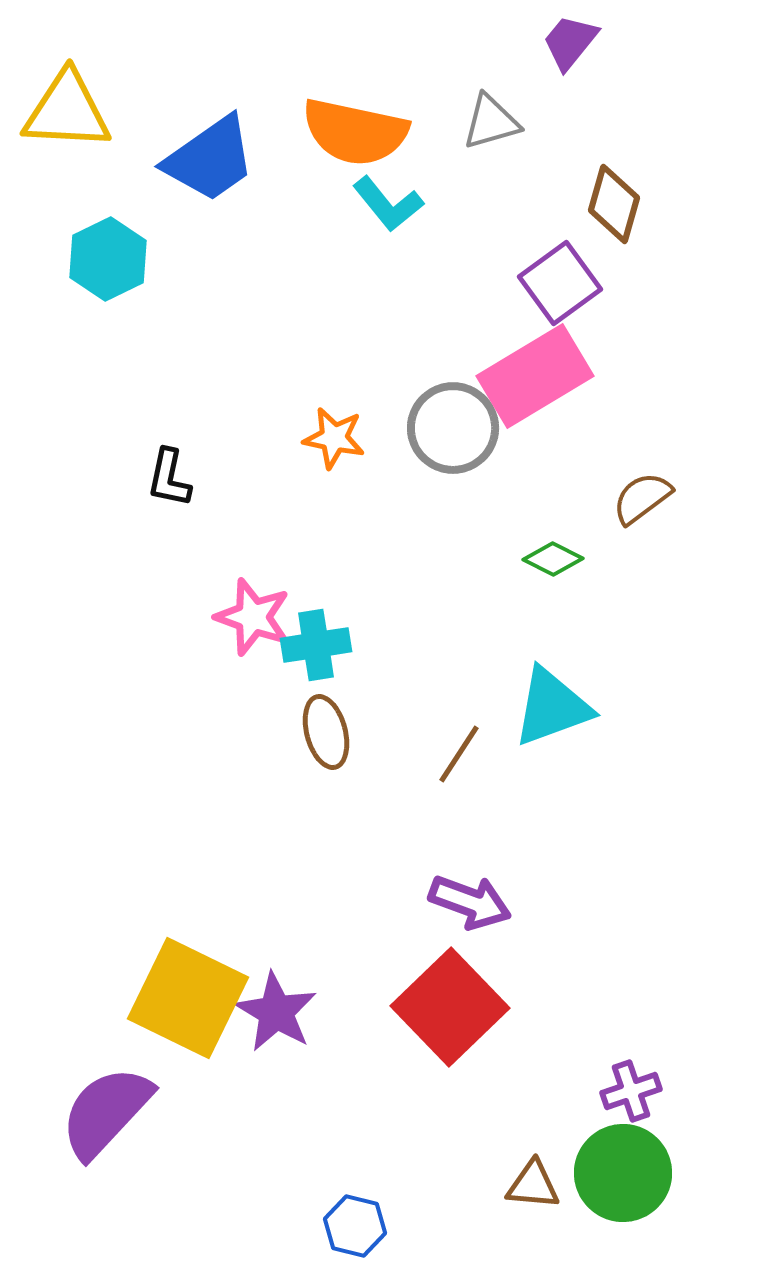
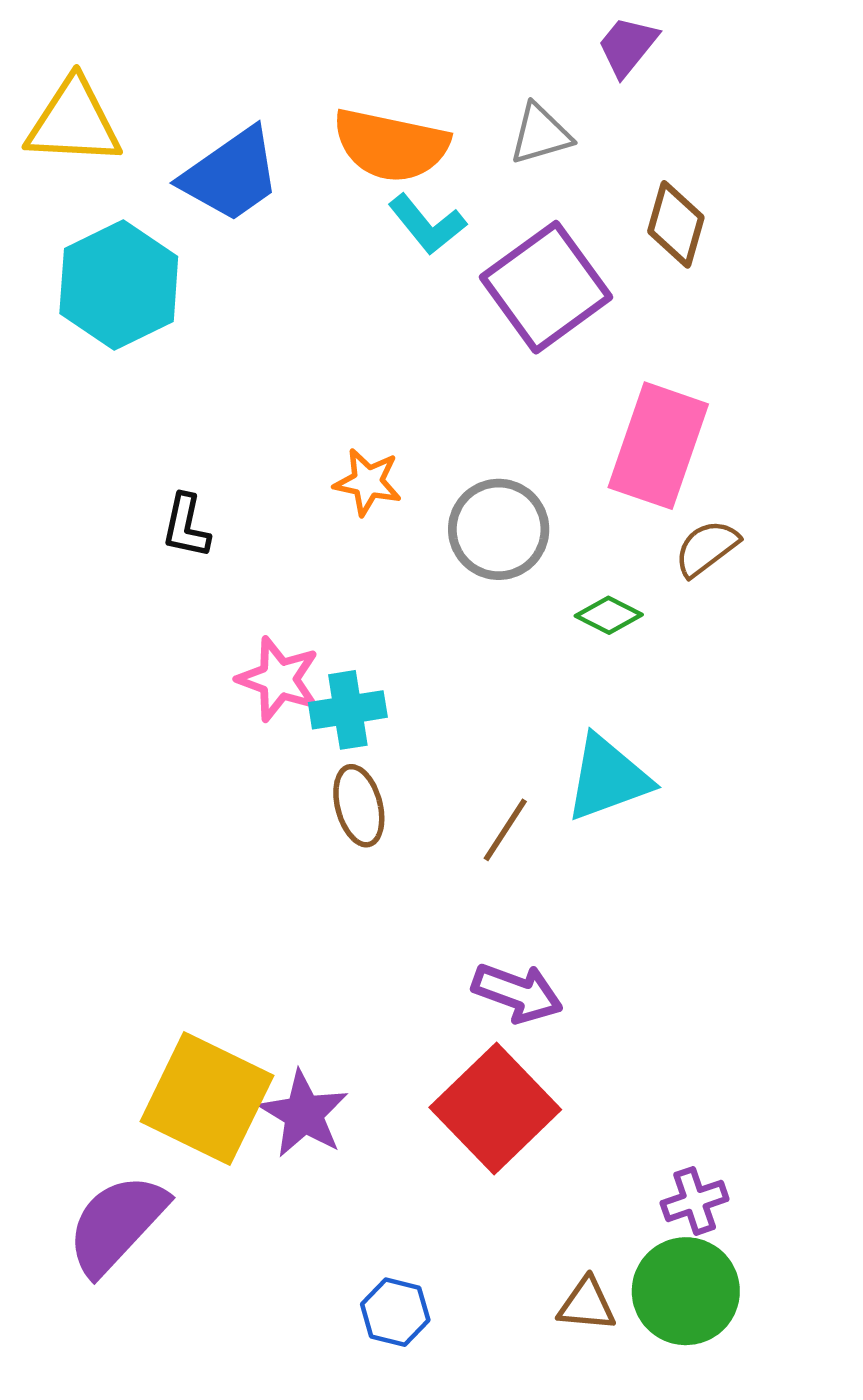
cyan hexagon: (108, 259) -> (119, 285), size x1.4
purple square: (560, 283) -> (546, 287), moved, size x1.4
pink rectangle: (535, 376) -> (658, 446), moved, turned -40
gray circle: (453, 428) -> (499, 529), moved
blue hexagon: (355, 1226) -> (395, 1312), moved

